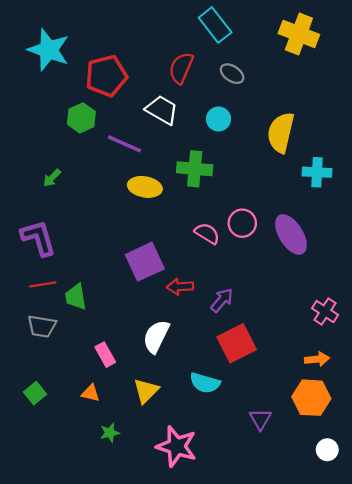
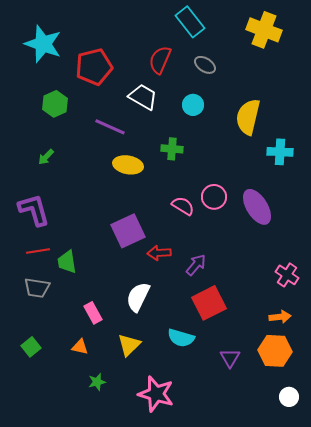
green hexagon: (81, 118) -> (55, 104), moved
green cross: (195, 169) -> (172, 149), size x0.7
purple triangle: (260, 419) -> (230, 358), moved

